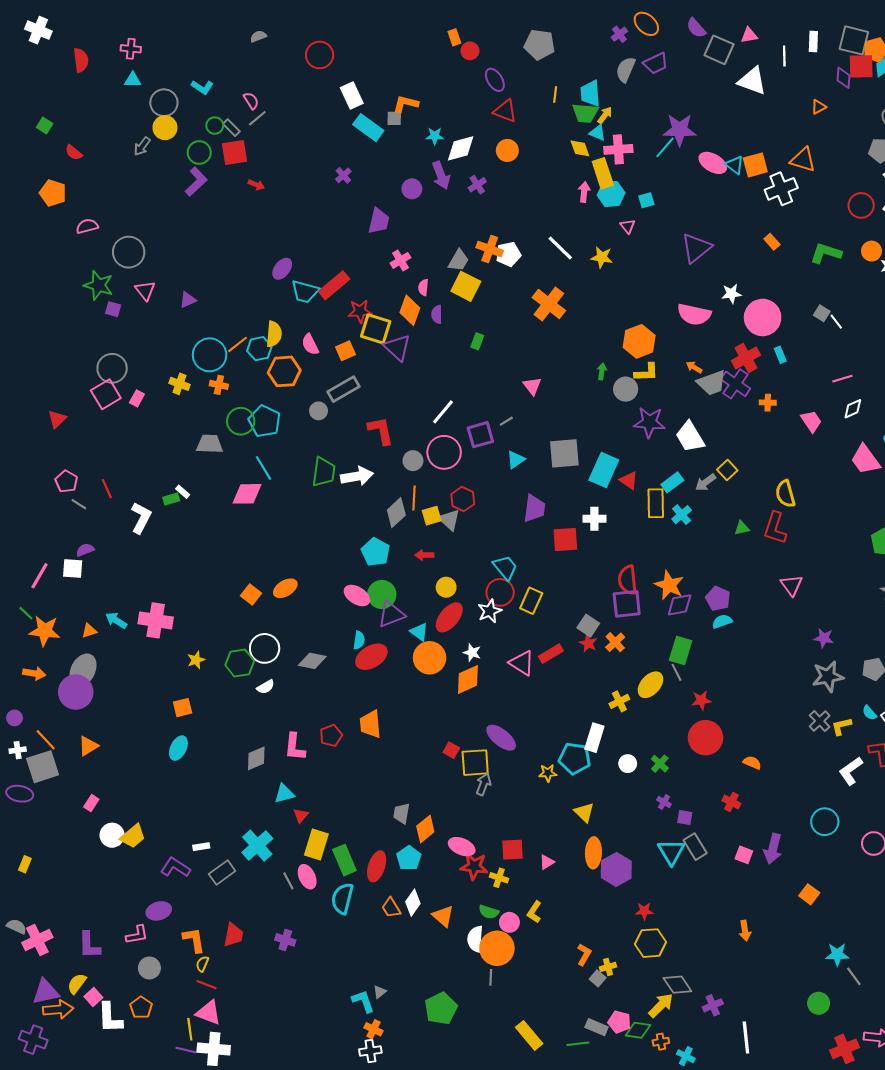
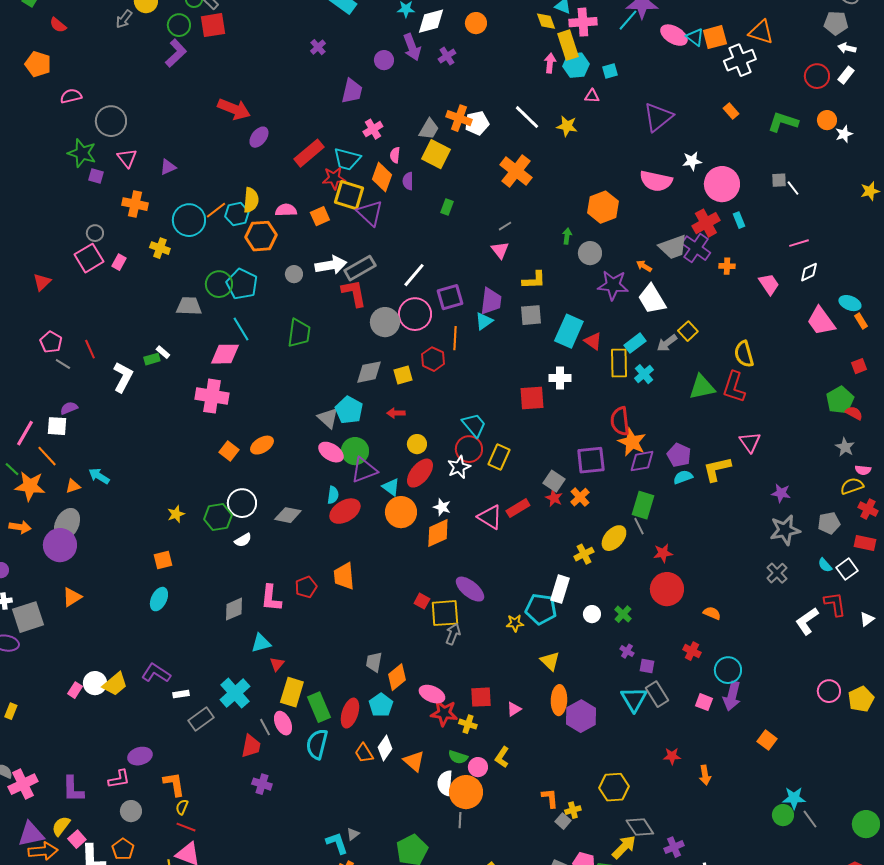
red arrow: (256, 185) -> (234, 109), moved, size x2.0
pink triangle: (628, 226) -> (592, 96), turned -49
cyan trapezoid: (305, 292) -> (347, 159), moved
gray square: (822, 313) -> (779, 180), turned -35
pink semicircle: (310, 344) -> (286, 210), turned 115
orange arrow: (694, 367) -> (644, 266), moved
gray circle: (112, 368) -> (95, 233), size x0.6
yellow L-shape: (646, 372) -> (534, 280), moved
orange cross: (219, 385) -> (135, 204), moved, size x1.4
gray rectangle: (343, 389) -> (360, 268), moved
gray line: (506, 421) -> (505, 226), moved
gray square: (564, 453) -> (531, 315), size x0.7
gray circle: (413, 461) -> (385, 322), size x1.5
white arrow: (357, 476) -> (331, 265), moved
orange line: (414, 498) -> (455, 338), moved
purple trapezoid: (534, 508) -> (491, 301), moved
gray diamond: (396, 513) -> (369, 372), turned 32
gray triangle: (449, 520) -> (328, 418), moved
green triangle: (742, 528) -> (702, 387), size x1.8
red semicircle: (628, 580) -> (620, 421), moved
pink cross: (156, 620) -> (212, 396), moved
yellow L-shape: (841, 726) -> (717, 469), moved, size x1.4
orange line: (46, 740) -> (47, 456), moved
pink rectangle: (91, 803) -> (75, 690), moved
cyan circle: (825, 822) -> (728, 670), moved
purple L-shape: (175, 867) -> (156, 673), moved
red star: (644, 911) -> (672, 756), moved
red trapezoid: (233, 935) -> (251, 746), moved
orange L-shape: (584, 955) -> (550, 798), turned -35
green circle: (819, 1003) -> (783, 815), moved

